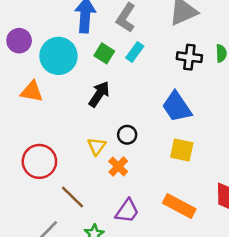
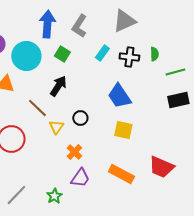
cyan rectangle: (135, 52) -> (102, 53), moved
orange cross: (118, 167) -> (74, 152), moved
brown line: (72, 197) -> (37, 108), moved

